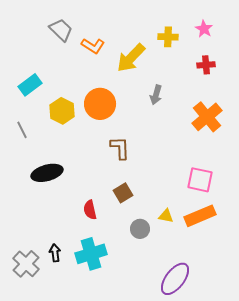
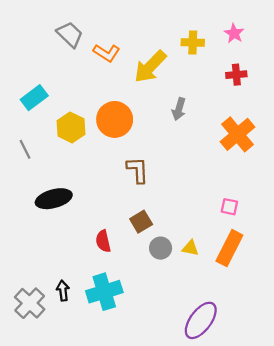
pink square: (200, 180) -> (229, 207), size x0.6
orange rectangle: (200, 216) -> (229, 248), turned -40
gray circle: (140, 229) -> (161, 248), moved

